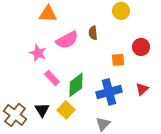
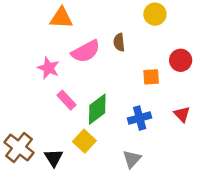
red triangle: (142, 89) -> (182, 114), turned -32
blue cross: (109, 92) -> (140, 118), size x0.7
black triangle: (42, 110) -> (54, 158), moved

